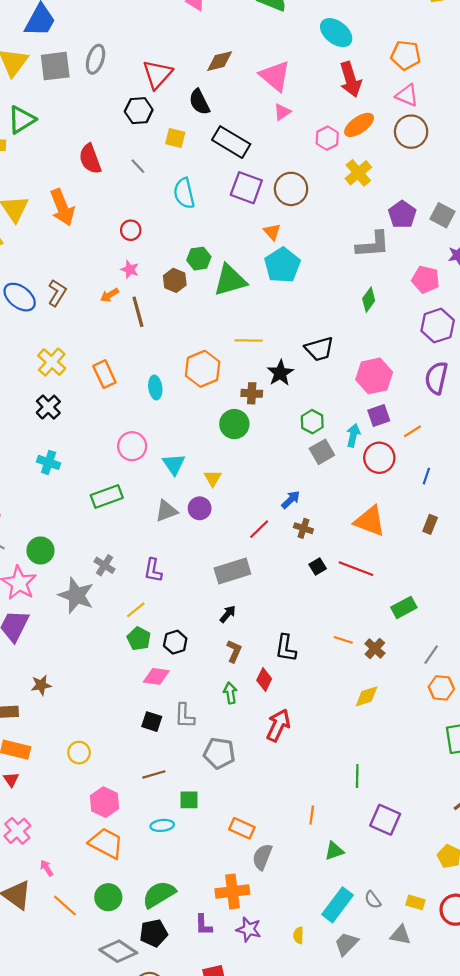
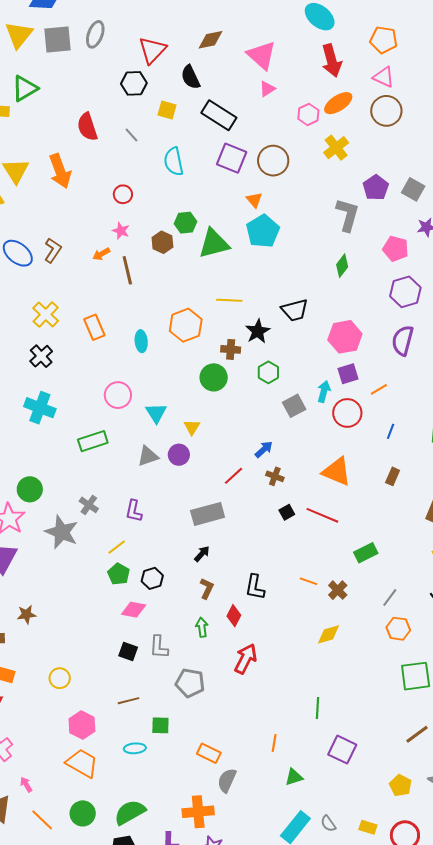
gray L-shape: (373, 245) -> (348, 215), turned -72
green hexagon: (312, 422) -> (268, 372), moved
cyan cross: (49, 462) -> (40, 408), size x1.4

